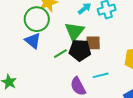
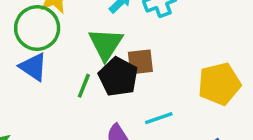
black pentagon: (80, 50) -> (118, 77), turned 30
green line: (60, 54) -> (84, 86), turned -32

